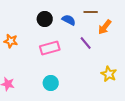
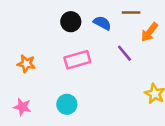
orange star: (11, 41) -> (26, 64), moved
cyan circle: (51, 83) -> (67, 104), moved

